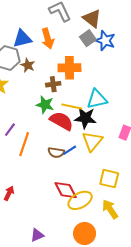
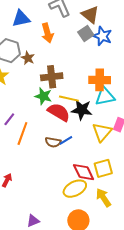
blue triangle: (22, 39) -> (21, 19), moved
orange cross: (69, 68) -> (100, 80), moved
brown cross: (53, 84) -> (52, 77), size x1.5
cyan triangle: (97, 99) -> (105, 96), moved
yellow triangle: (92, 141) -> (102, 132), moved
yellow square: (109, 179) -> (103, 168), turned -30
red diamond: (66, 190) -> (84, 172), moved

